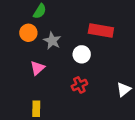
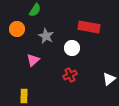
orange circle: (28, 33) -> (17, 29), moved
yellow rectangle: (36, 109) -> (24, 96), moved

